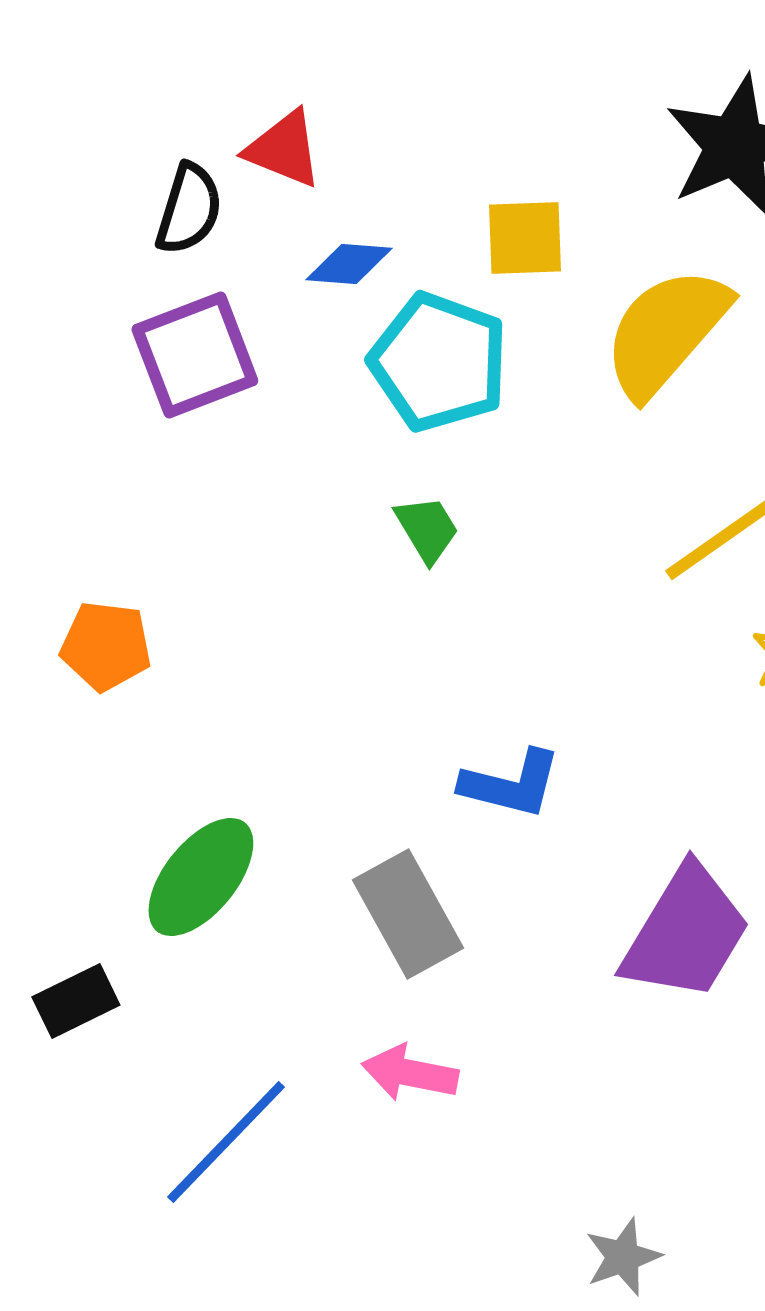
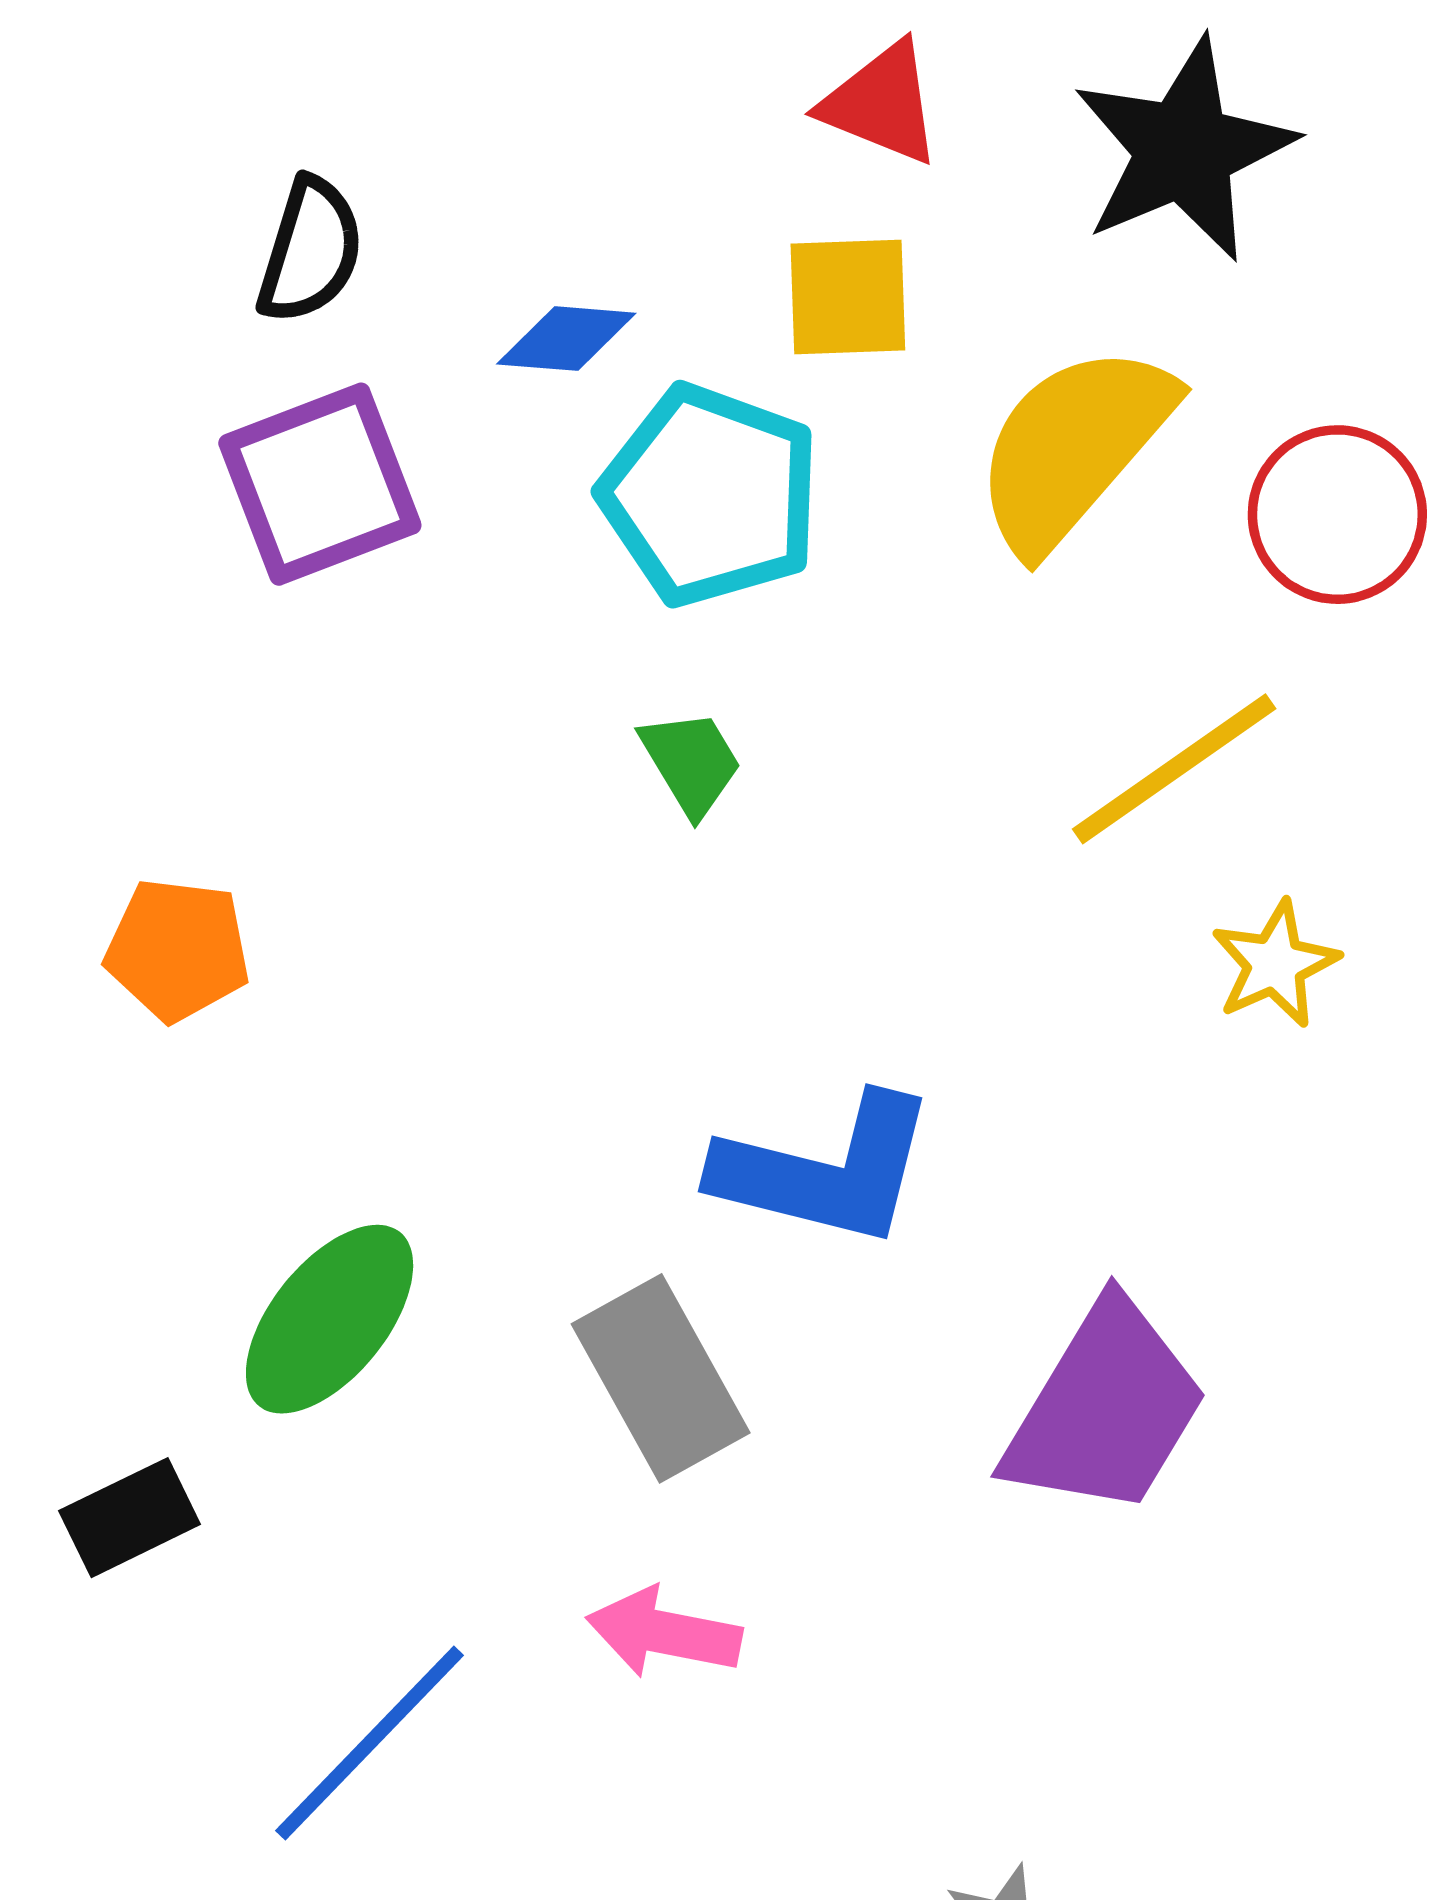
red triangle: (284, 149) -> (881, 103), moved
blue L-shape: (511, 784) -> (825, 1170), size x1.4

